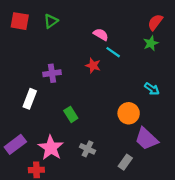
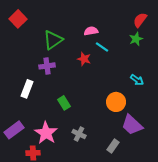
red square: (20, 21) -> (18, 19), turned 36
green triangle: (51, 21) -> (53, 40), moved, size x1.5
pink semicircle: (101, 34) -> (91, 31), turned -40

